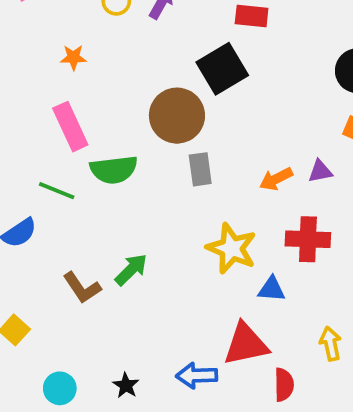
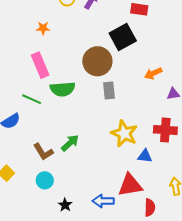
orange arrow: (276, 179) -> (153, 73), moved
cyan circle: (60, 388) -> (45, 180), moved

